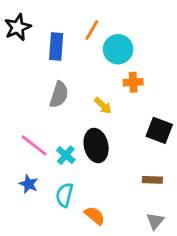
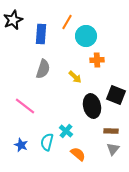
black ellipse: (96, 146) -> (92, 106), moved
cyan cross: (66, 155) -> (66, 131), moved
blue star: (29, 184) -> (21, 145), moved
orange semicircle: (95, 216) -> (78, 154), moved
gray triangle: (155, 221) -> (113, 149), moved

